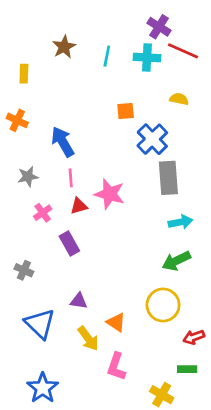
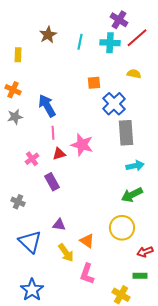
red line: (183, 51) -> (137, 38), turned -65
gray star: (28, 177) -> (15, 117), moved

